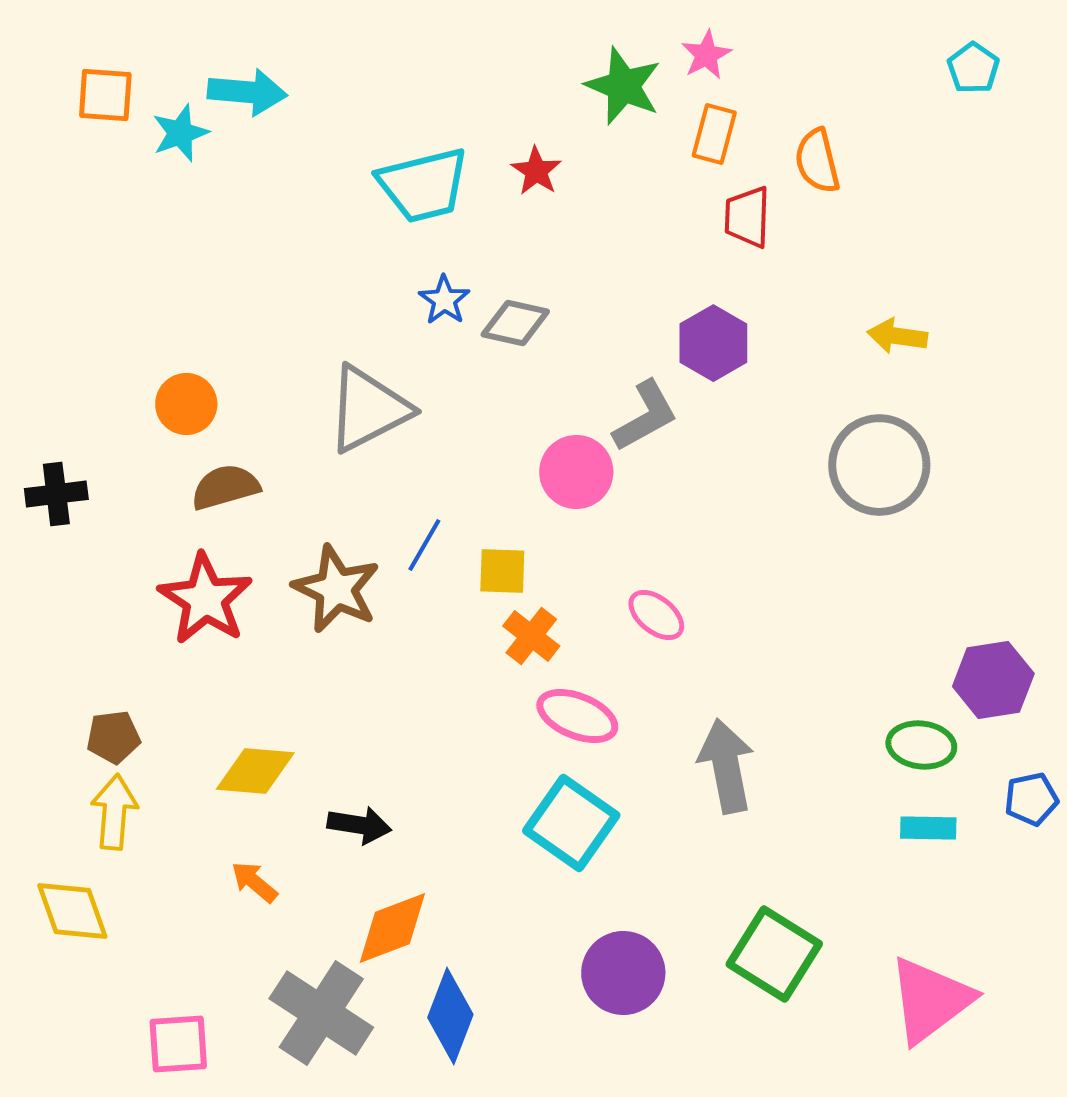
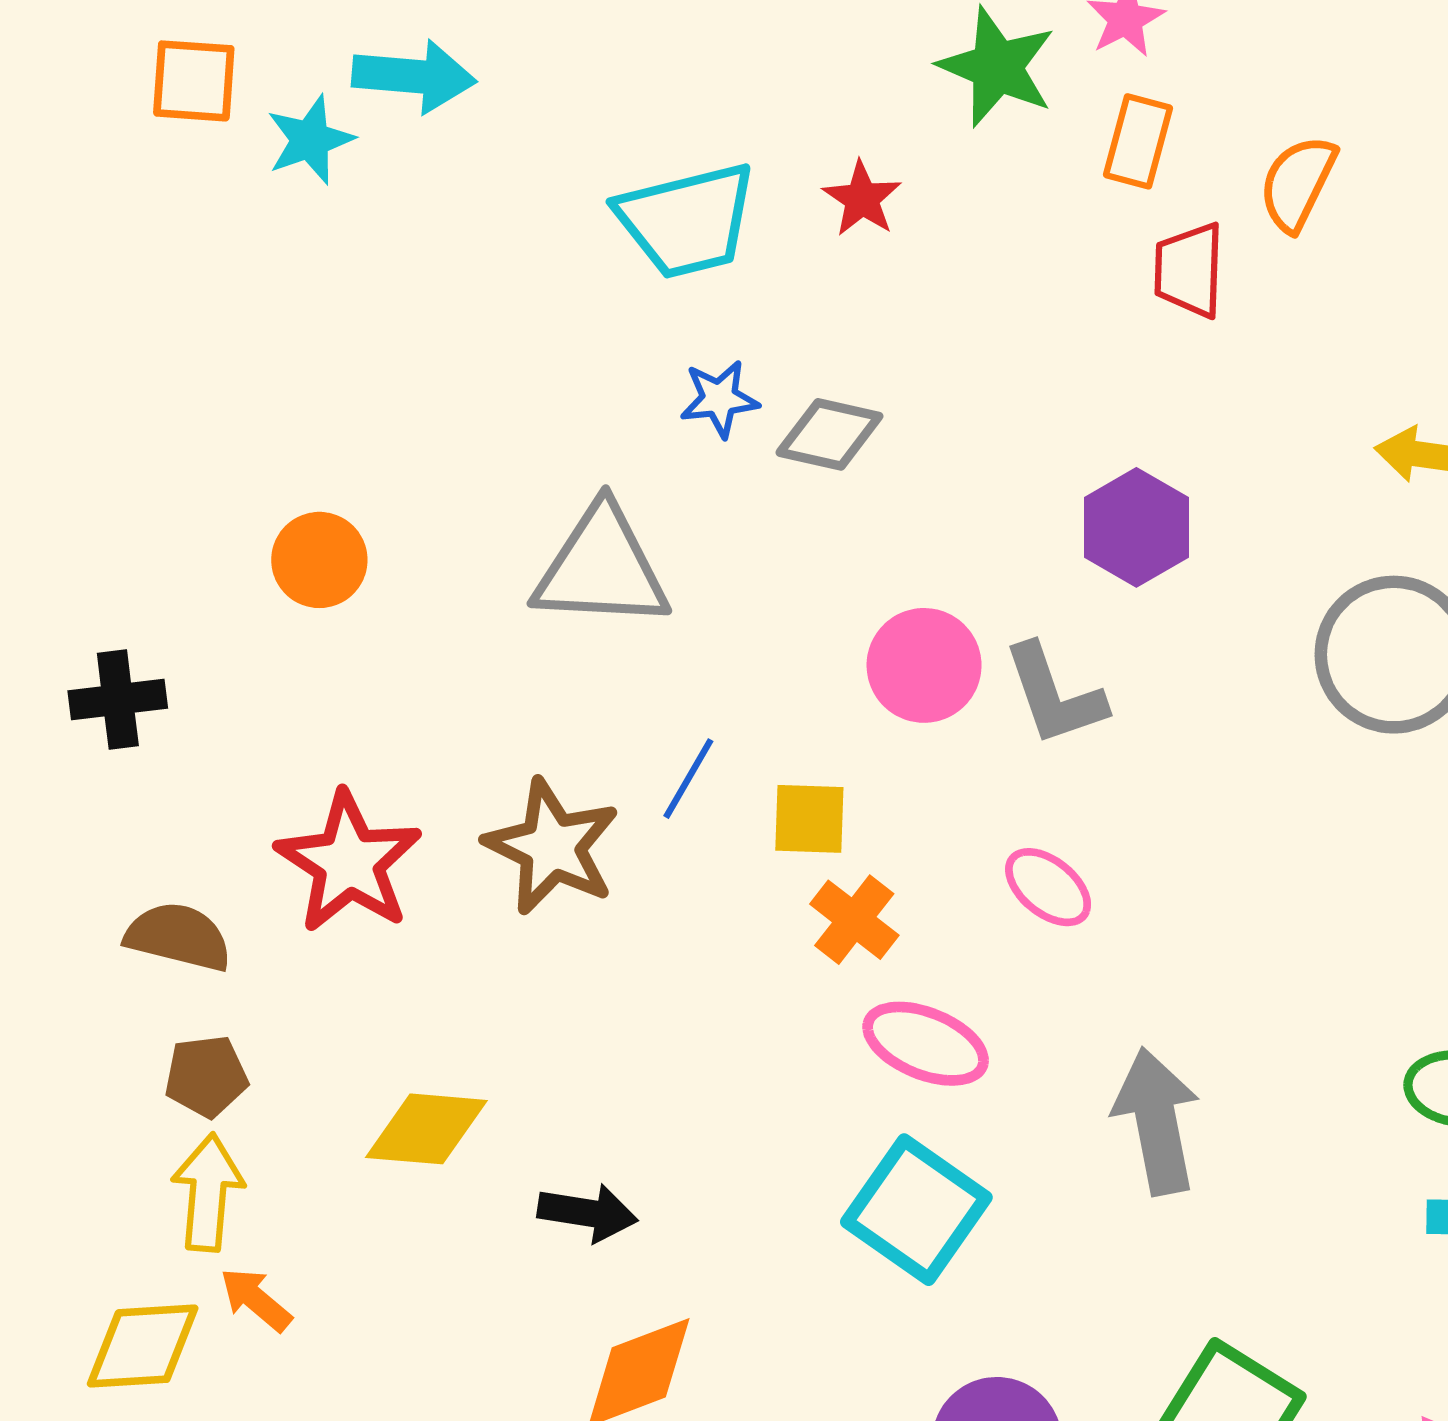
orange semicircle: (817, 161) -> (1298, 183), turned 40
blue star: (444, 300) -> (719, 399), turned 30
purple hexagon: (713, 343) -> (1136, 527), moved
gray triangle: (368, 409) -> (602, 568), turned 30
gray L-shape: (645, 416) -> (1054, 695), moved, turned 100
brown semicircle: (225, 487) -> (178, 937), moved, turned 30
orange arrow: (254, 882) -> (256, 1300), moved
yellow diamond: (72, 911) -> (143, 1346), turned -74

